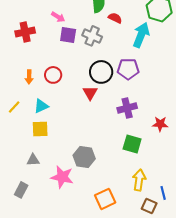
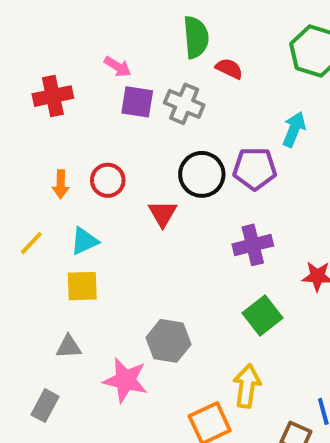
cyan arrow: (141, 35) -> (294, 129), moved, size x0.7
red triangle: (90, 93) -> (163, 214), moved
green square: (132, 144) -> (263, 315), turned 36
yellow arrow: (139, 180) -> (247, 386), moved

